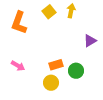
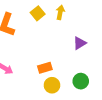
green circle: (76, 71) -> (81, 81), moved
yellow circle: (51, 83) -> (52, 85), moved

